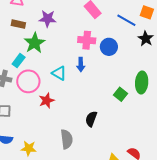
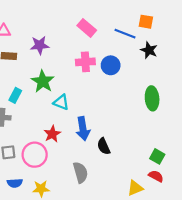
green star: (35, 43) -> (43, 81), moved
blue arrow: (81, 65) -> (83, 129), moved, size x1.5
pink circle: (28, 81) -> (35, 155), moved
green square: (120, 94) -> (157, 156), moved
black semicircle: (91, 119) -> (104, 146), turned -35

